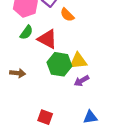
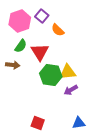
red triangle: (47, 39) -> (40, 52), turned 30
brown arrow: (18, 73) -> (13, 65), moved

